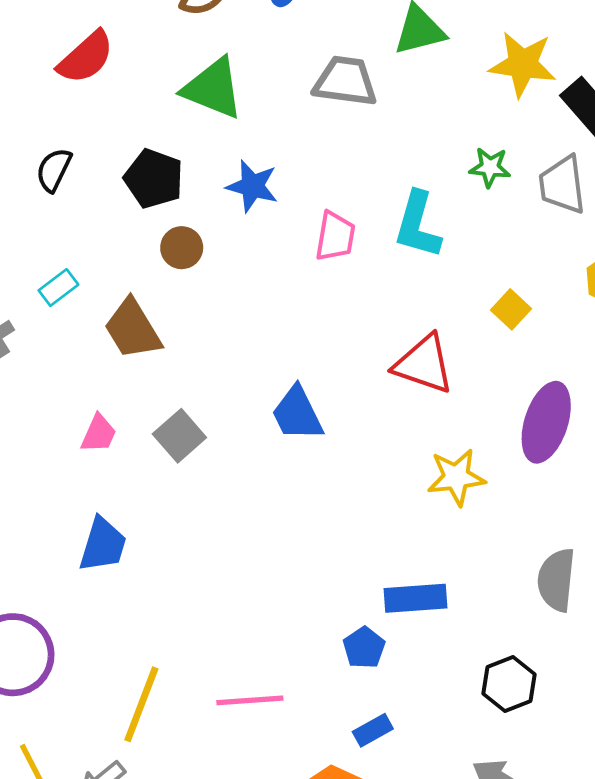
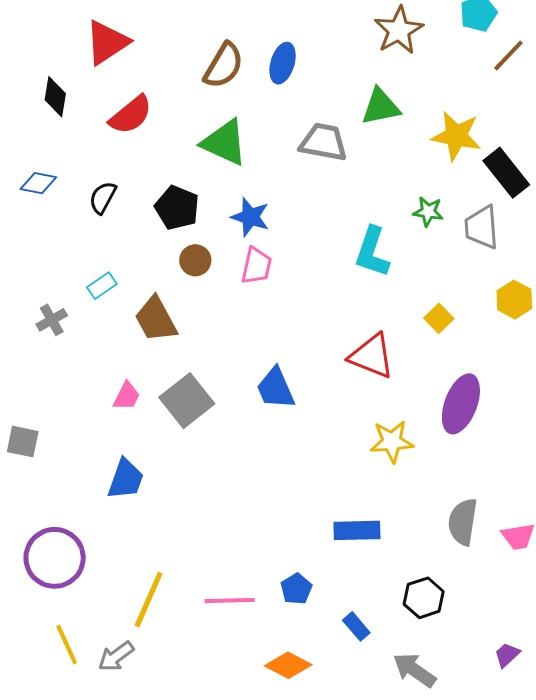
pink trapezoid: (335, 236) -> (256, 266), moved
gray square: (179, 436) -> (187, 401), size x1.4
blue pentagon: (364, 648) -> (296, 589), moved
blue rectangle: (373, 730) -> (356, 626), moved, turned 76

